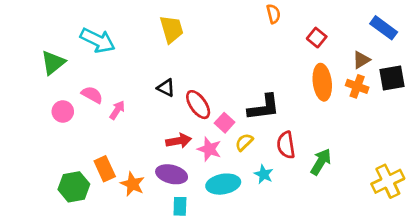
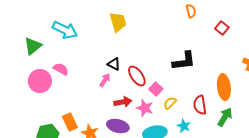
orange ellipse: (322, 82) -> (224, 87), moved
black L-shape: (264, 107) -> (184, 61), moved
pink arrow: (117, 110) -> (105, 80), moved
pink circle: (63, 111) -> (40, 81), size x1.5

